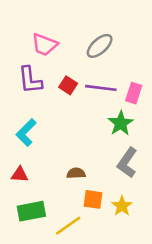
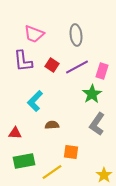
gray ellipse: (100, 46) -> (76, 35), turned -55
purple line: (101, 88) -> (77, 67), turned -35
cyan L-shape: (26, 132) -> (35, 101), moved
brown semicircle: (76, 173) -> (52, 125), moved
yellow star: (122, 206) -> (104, 175), moved

